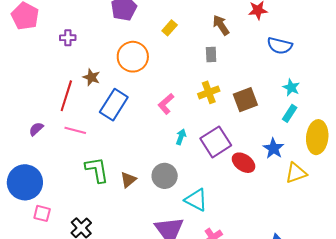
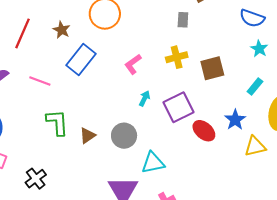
cyan star: (291, 87) -> (259, 49), moved
red line: (66, 96) -> (22, 33), moved
cyan triangle: (196, 200) -> (153, 163), turned -45

